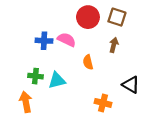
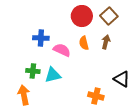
brown square: (117, 17) -> (109, 16), turned 30
pink semicircle: (67, 40) -> (62, 50), moved
orange semicircle: (88, 62) -> (84, 43), moved

